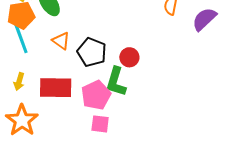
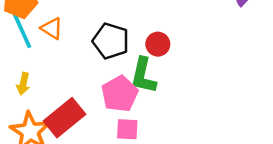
orange triangle: (61, 41) -> (52, 28), moved
red rectangle: (56, 88) -> (65, 118), moved, turned -36

